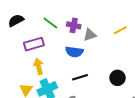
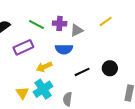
yellow arrow: (39, 66) -> (44, 67), moved, turned -91
black line: (80, 77) -> (82, 72), moved

